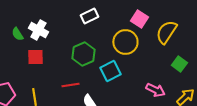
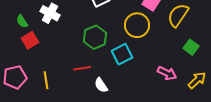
green semicircle: (17, 34) -> (22, 21), moved
red square: (35, 57) -> (30, 40), moved, turned -30

